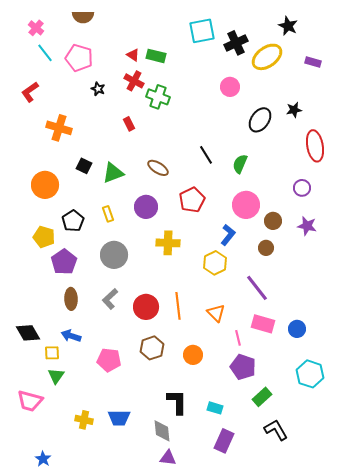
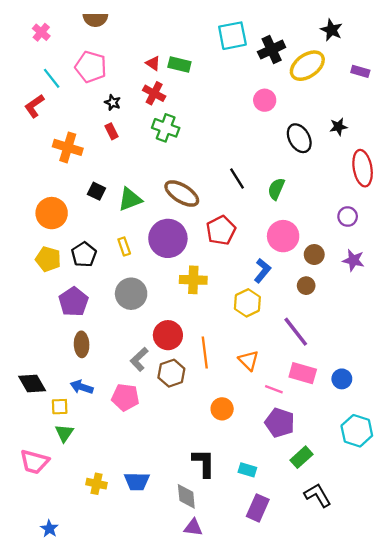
cyan line: (45, 53) -> (52, 78), moved
green cross: (158, 97) -> (166, 128), moved
black ellipse: (260, 120) -> (299, 138), turned -65
red rectangle: (129, 124) -> (112, 131), moved
brown ellipse: (158, 168) -> (182, 193), size x1.4
purple circle: (146, 207) -> (168, 238), size x1.4
yellow pentagon: (44, 237) -> (48, 259), moved
gray L-shape: (110, 299) -> (139, 359), moved
red circle: (146, 307) -> (168, 335), moved
pink line: (238, 338) -> (274, 389), turned -56
brown hexagon: (152, 348) -> (171, 373), moved
pink pentagon: (109, 360) -> (125, 397), moved

